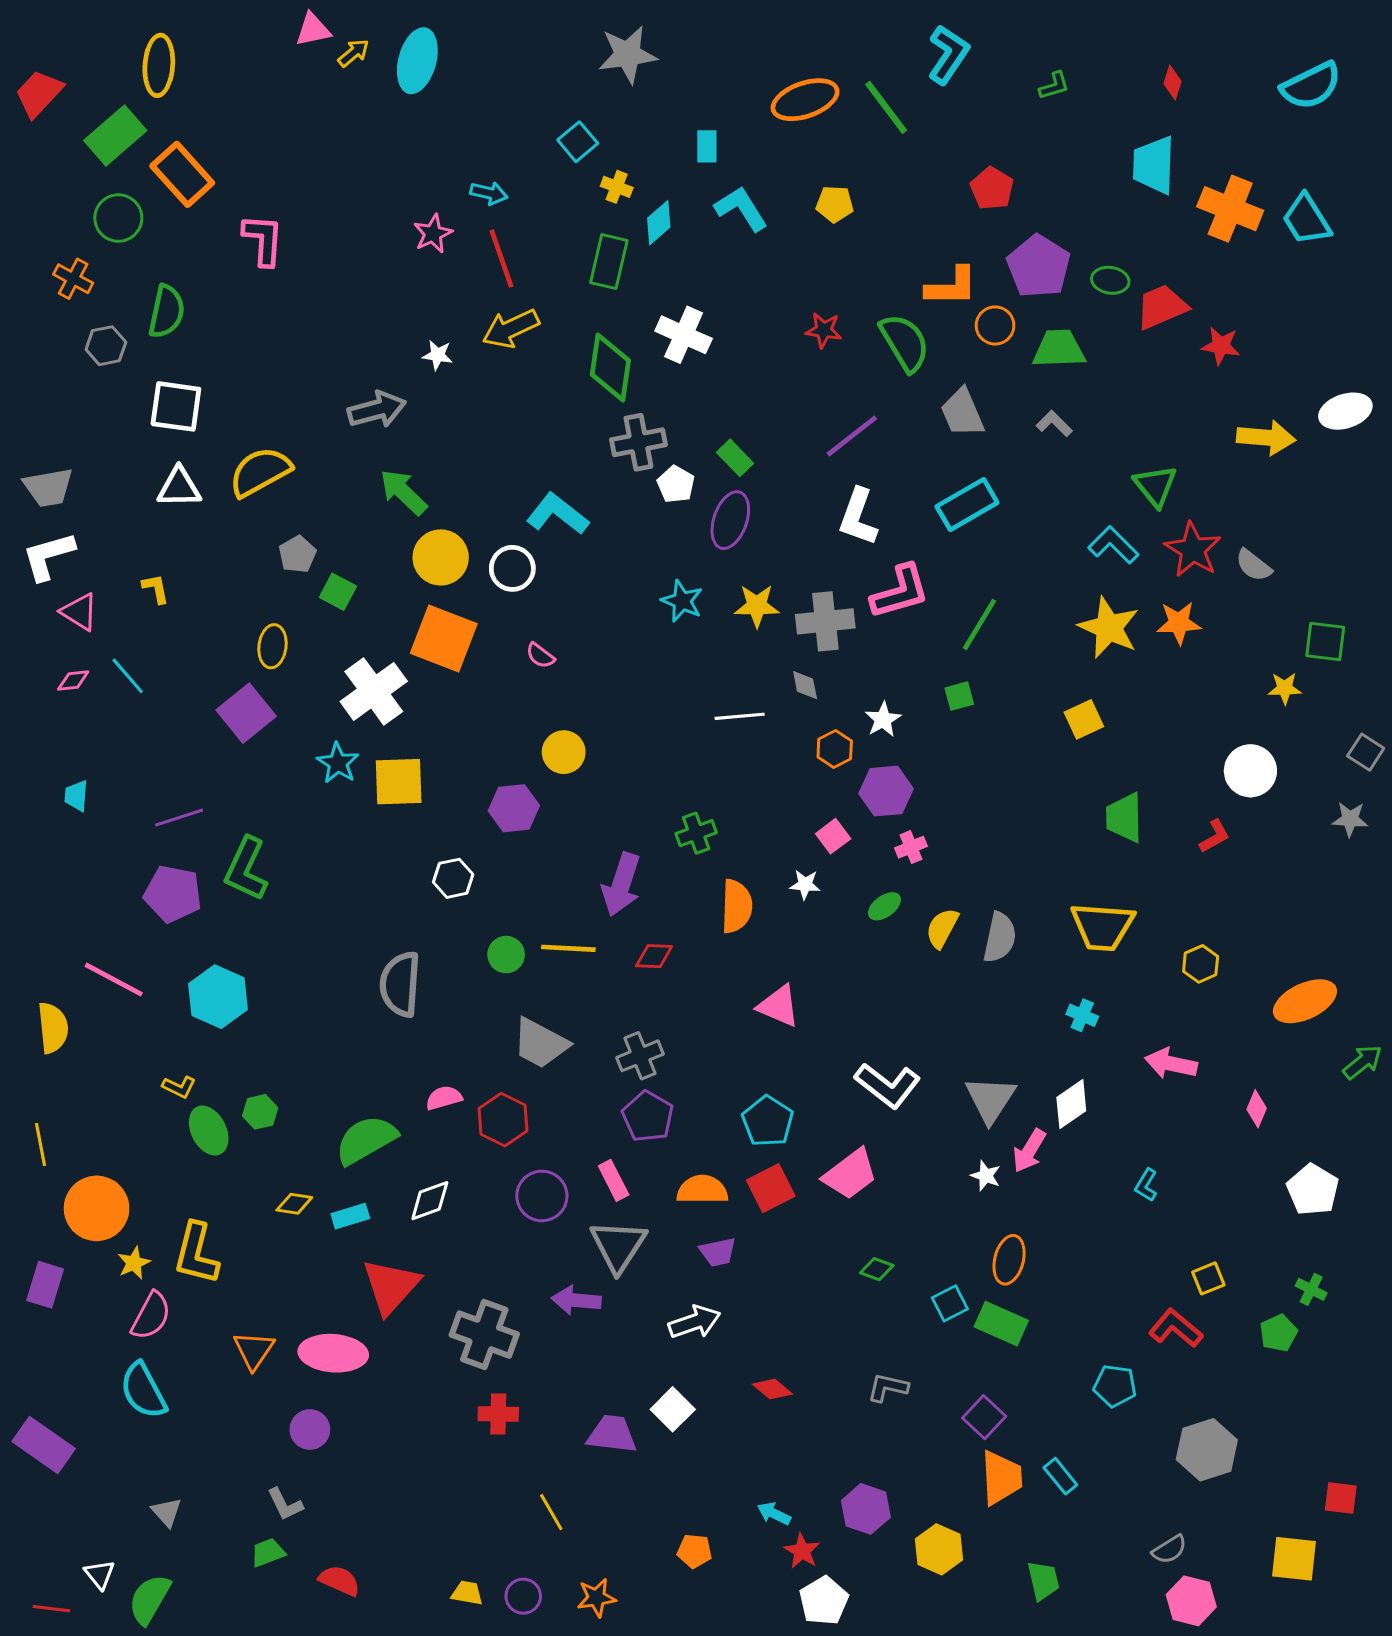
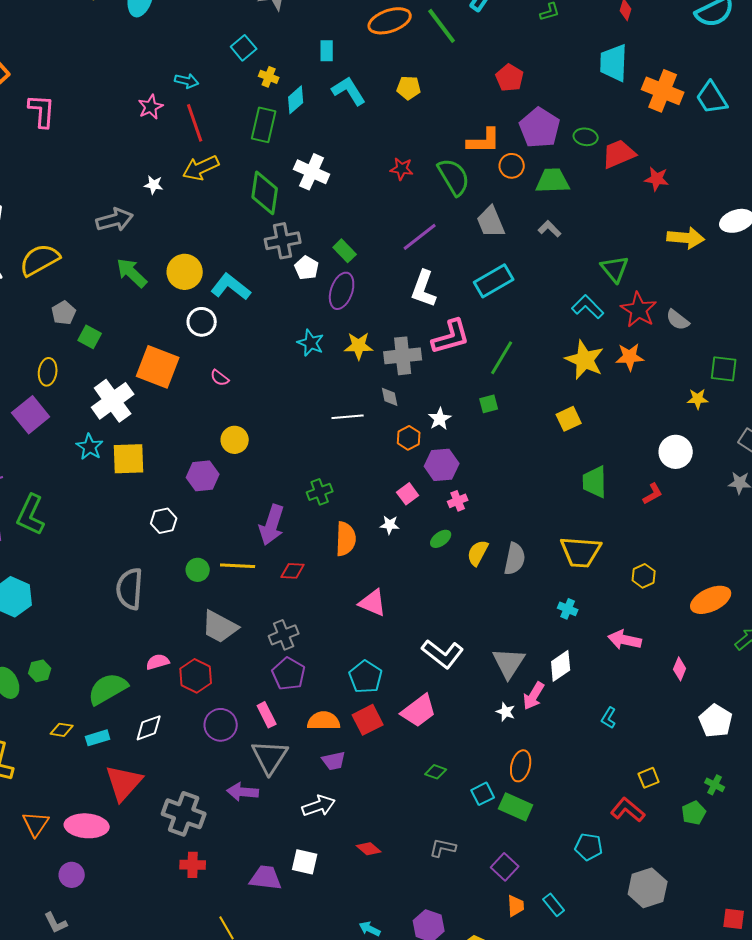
yellow circle: (441, 557) -> (185, 272), moved
white square: (673, 1409) -> (305, 862), turned -32
orange trapezoid: (1001, 1478) -> (516, 906), size x0.6

